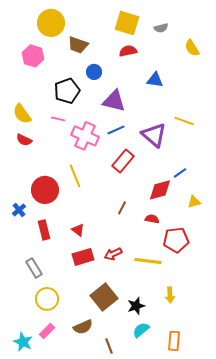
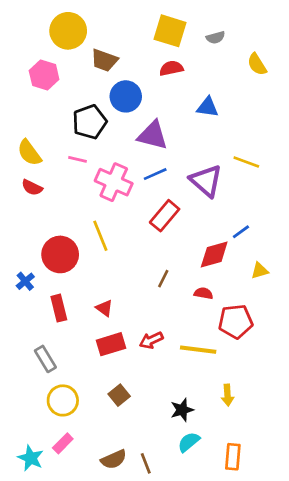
blue circle: (94, 72) -> (126, 96), size x1.5
brown square: (104, 297) -> (119, 395), moved, size x0.6
brown semicircle: (83, 327) -> (114, 459), moved

